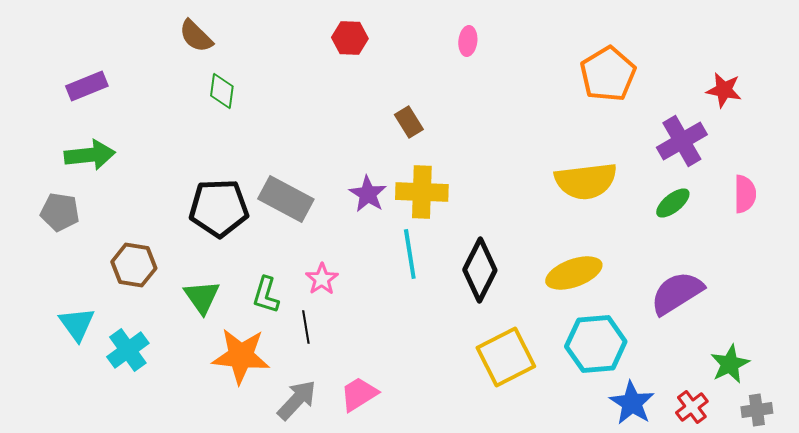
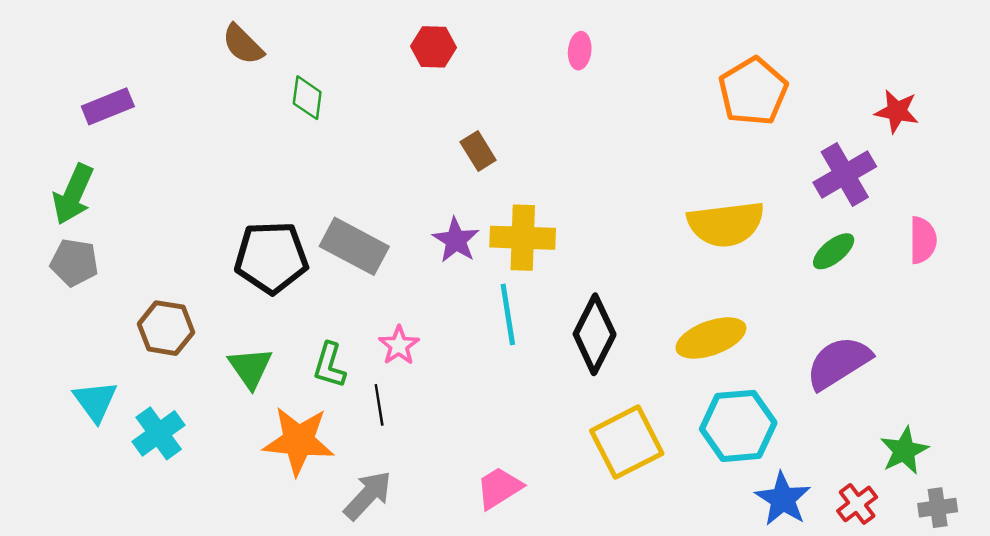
green diamond: (222, 91) -> (307, 98), moved
brown rectangle: (409, 122) -> (478, 151), moved
green arrow: (90, 155) -> (73, 194), moved, turned 120
pink trapezoid: (359, 394) -> (499, 488), moved

